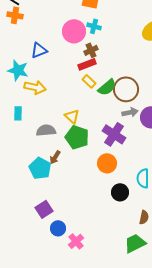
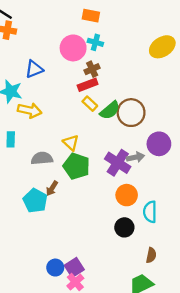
gray arrow: (130, 112) -> (136, 157), moved
orange circle: (107, 163) -> (127, 195), moved
purple square: (44, 209) -> (74, 268), moved

